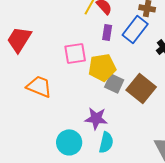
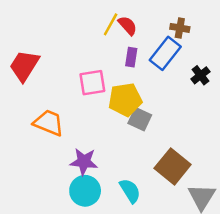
brown square: (141, 88) -> (173, 166), moved
purple star: (96, 118) -> (84, 162), moved
cyan semicircle: (106, 142) -> (130, 191), turned -45

